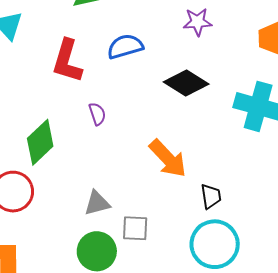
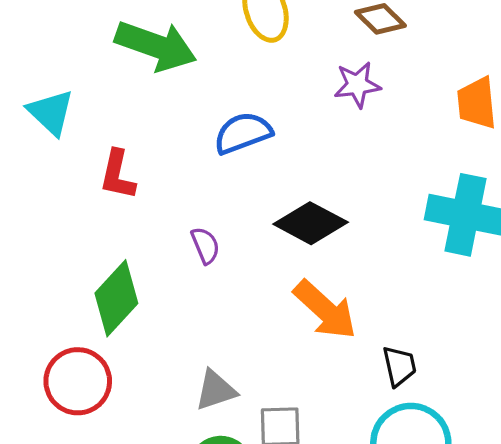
red L-shape: (67, 61) -> (118, 175), moved, size x0.7
black diamond: (186, 83) -> (311, 223), moved

